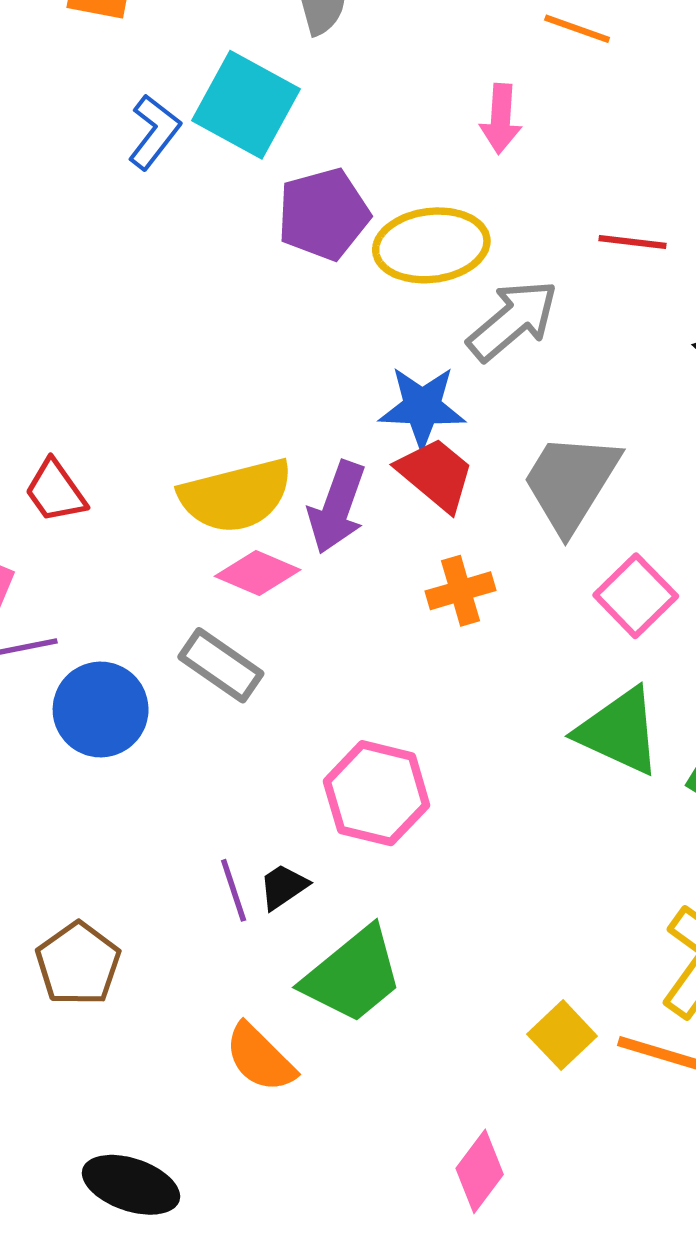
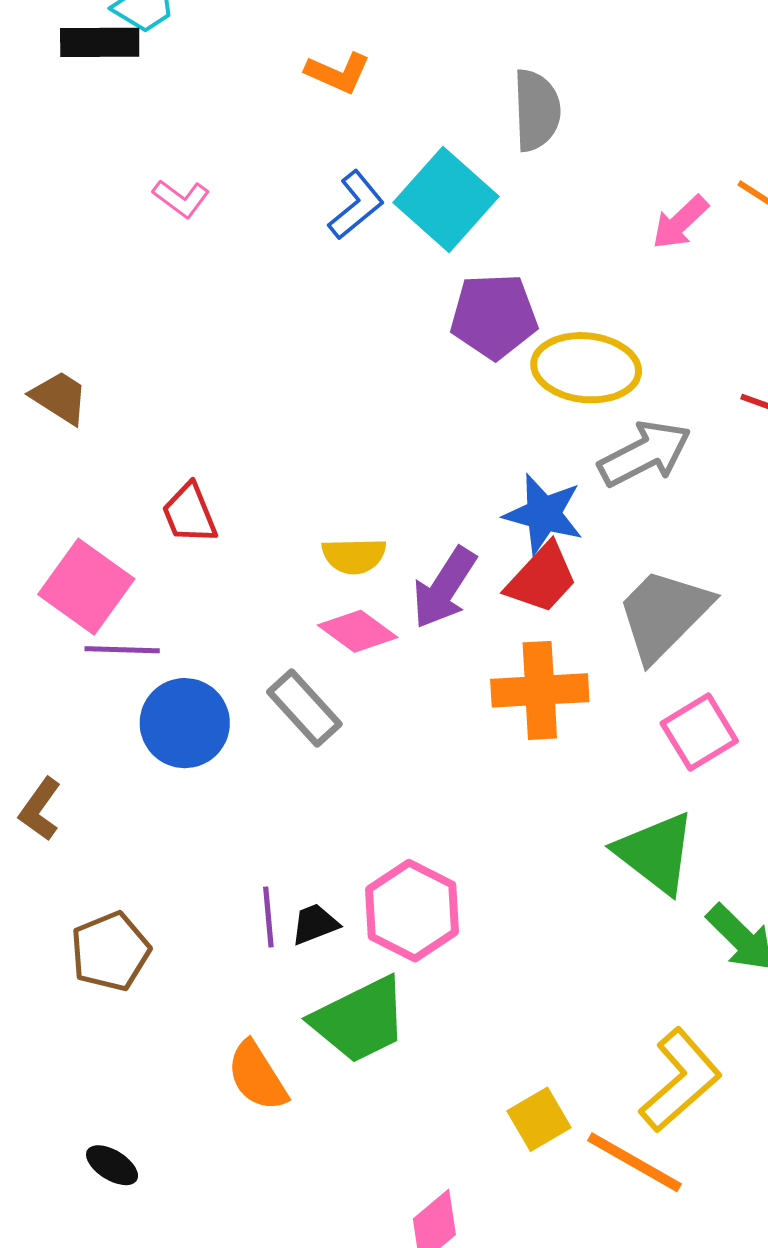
pink arrow: (501, 119) -> (680, 222), moved, turned 30
red trapezoid: (436, 474) -> (542, 578), turned 80
yellow semicircle: (236, 496) -> (354, 556), size x0.6
orange cross: (460, 591) -> (540, 690), size x1.5
pink hexagon: (377, 793) -> (412, 911), moved
black ellipse: (131, 1185) -> (112, 1165), size x0.6

